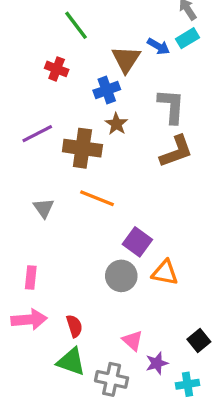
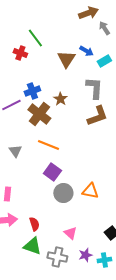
cyan rectangle: (188, 38) -> (104, 61), moved
red cross: (57, 69) -> (20, 53), moved
blue cross: (107, 90) -> (32, 91), moved
brown cross: (82, 148) -> (39, 114), turned 30
purple square: (137, 242) -> (52, 172), moved
purple star: (157, 363) -> (85, 255), moved

